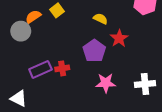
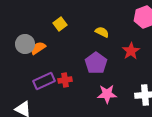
orange semicircle: (33, 17) -> (38, 48), moved
red star: (119, 38) -> (131, 51), moved

